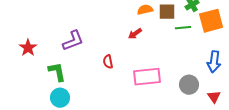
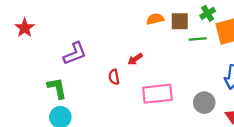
red arrow: (135, 34) -> (135, 59), moved
red star: (28, 48) -> (25, 28), moved

